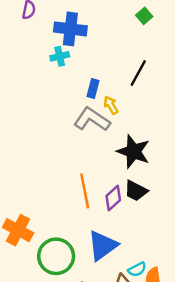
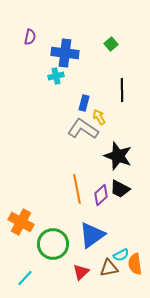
green square: (144, 16) -> (111, 44), moved
black line: (138, 73) -> (122, 90), turned -30

